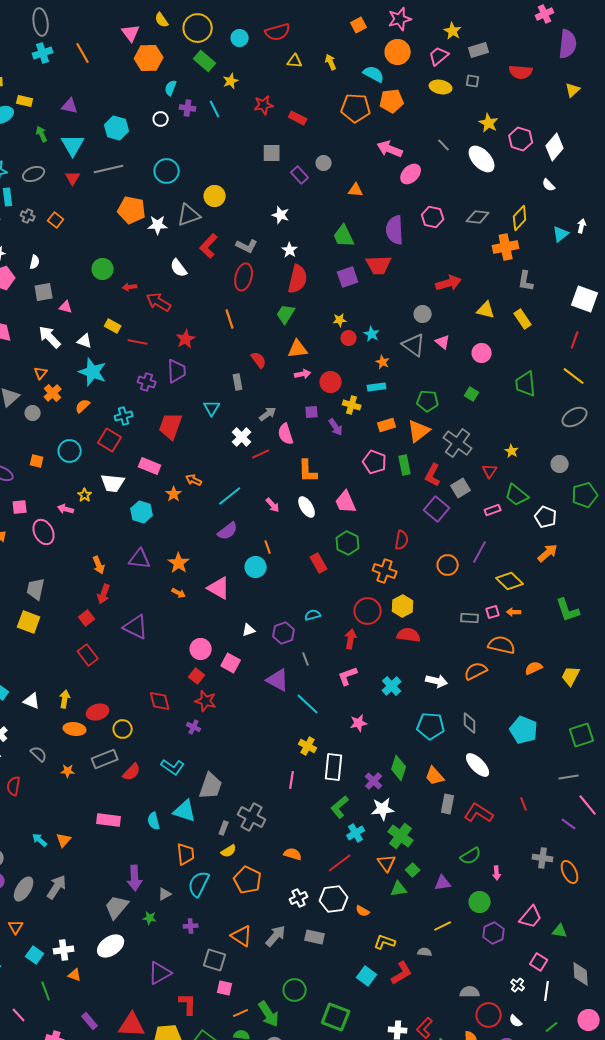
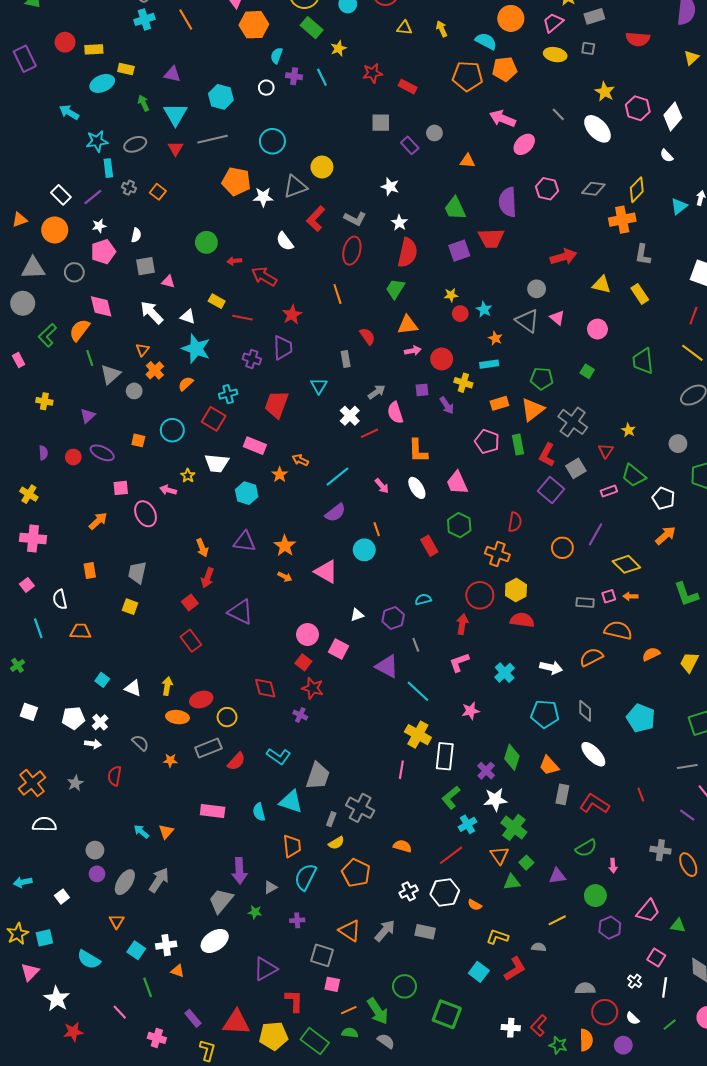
yellow square: (29, 622) -> (130, 607), size x0.7
yellow cross: (308, 746) -> (418, 735), size x1.4

